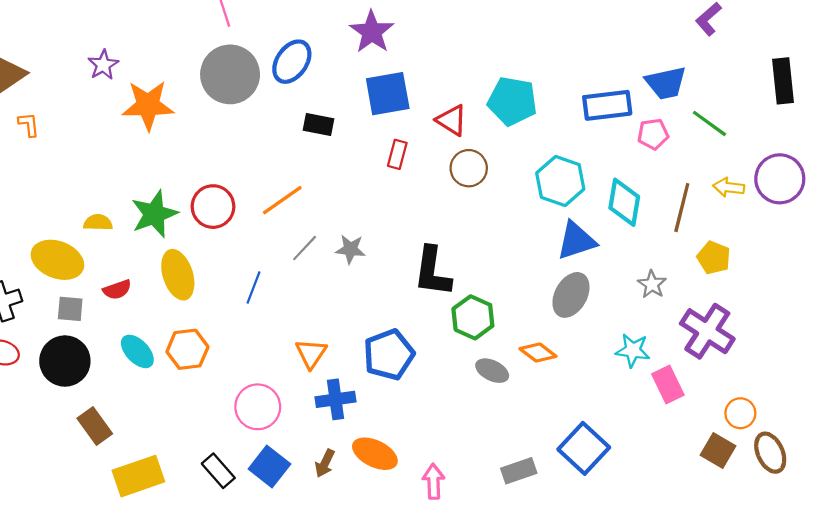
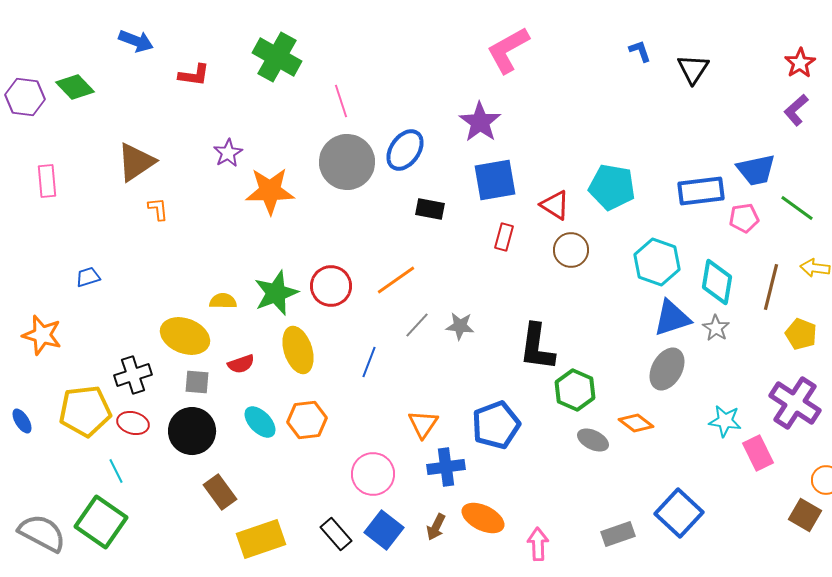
gray star: (652, 284) -> (716, 328), moved

